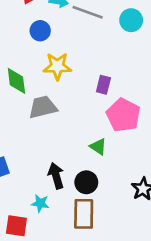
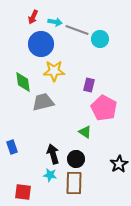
cyan circle: (131, 20) -> (100, 39), moved
blue circle: (40, 31) -> (41, 44), size x1.6
cyan star: (40, 203) -> (50, 175), moved

